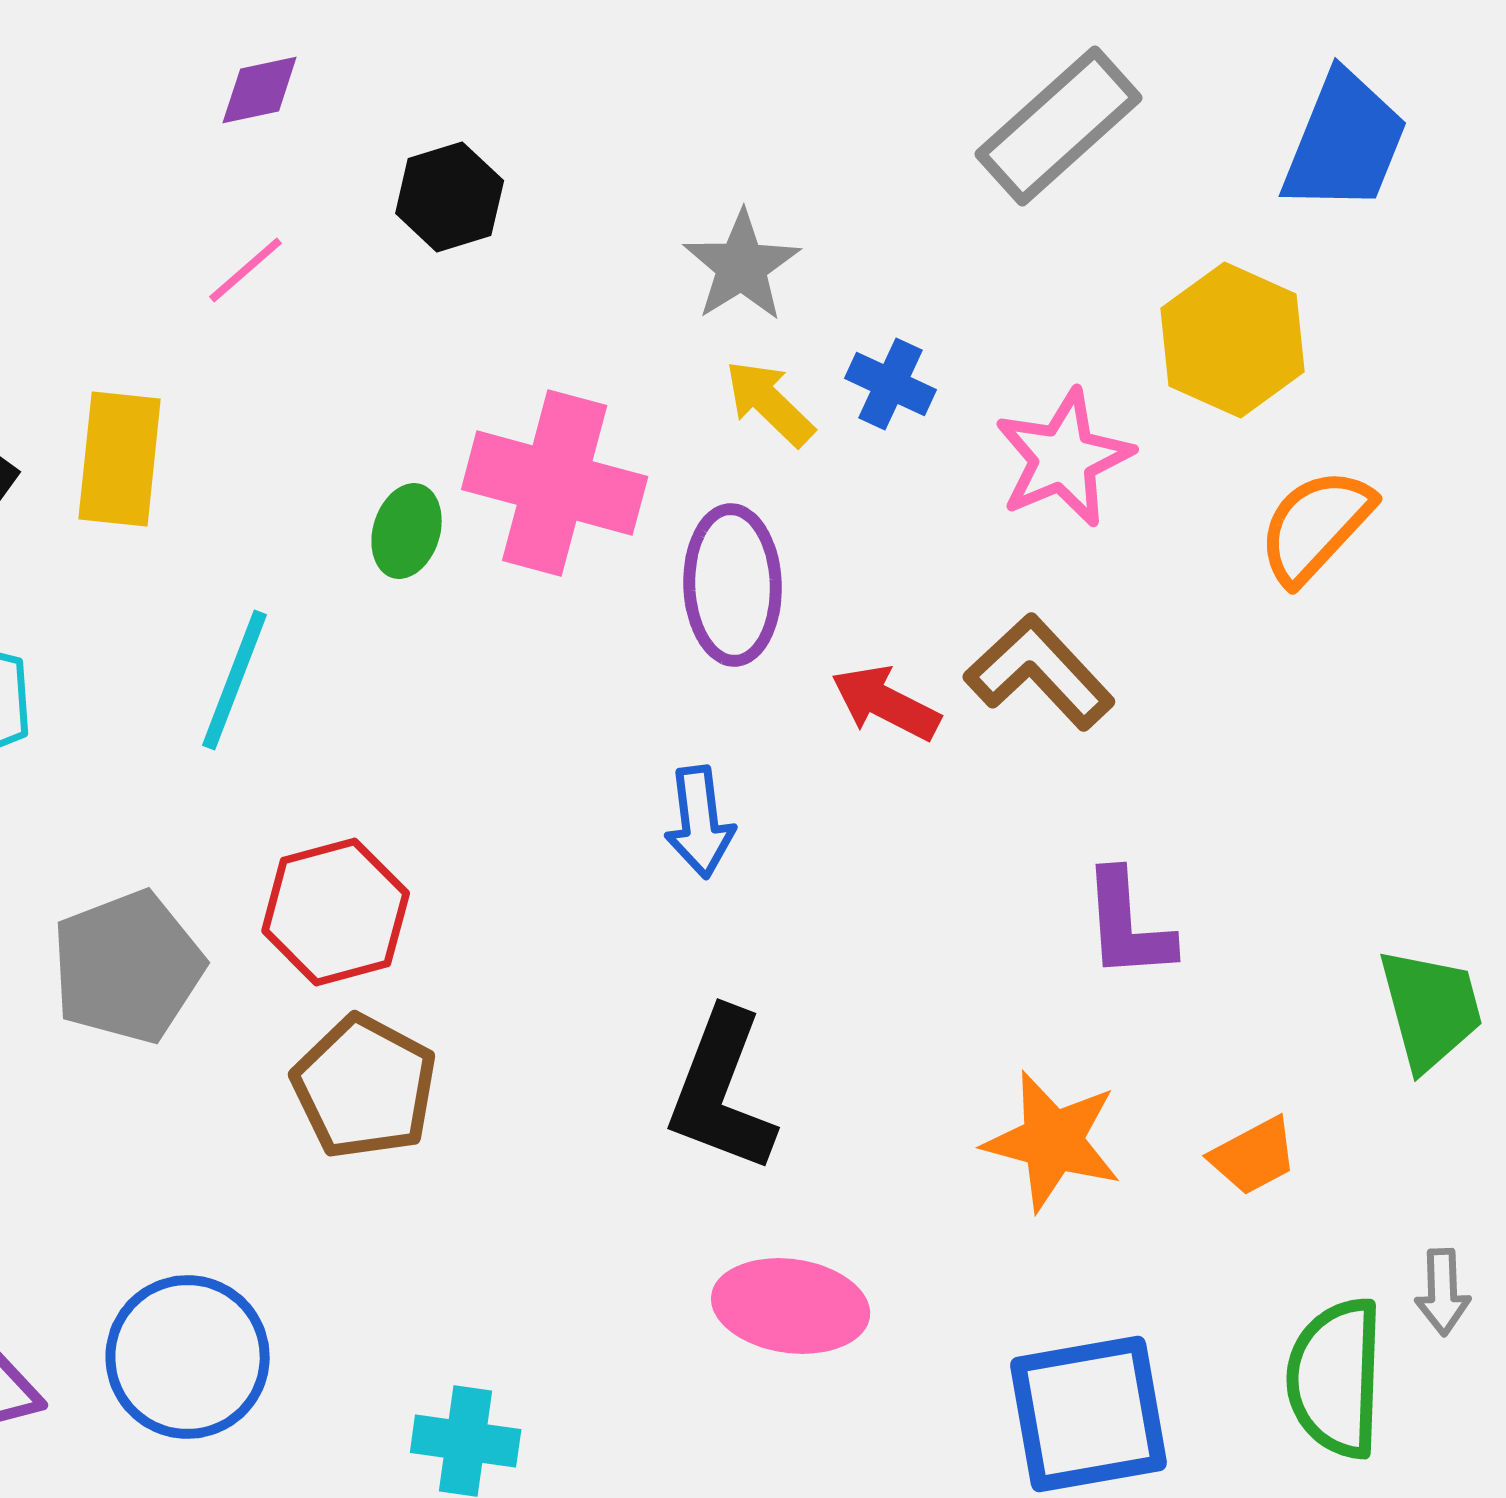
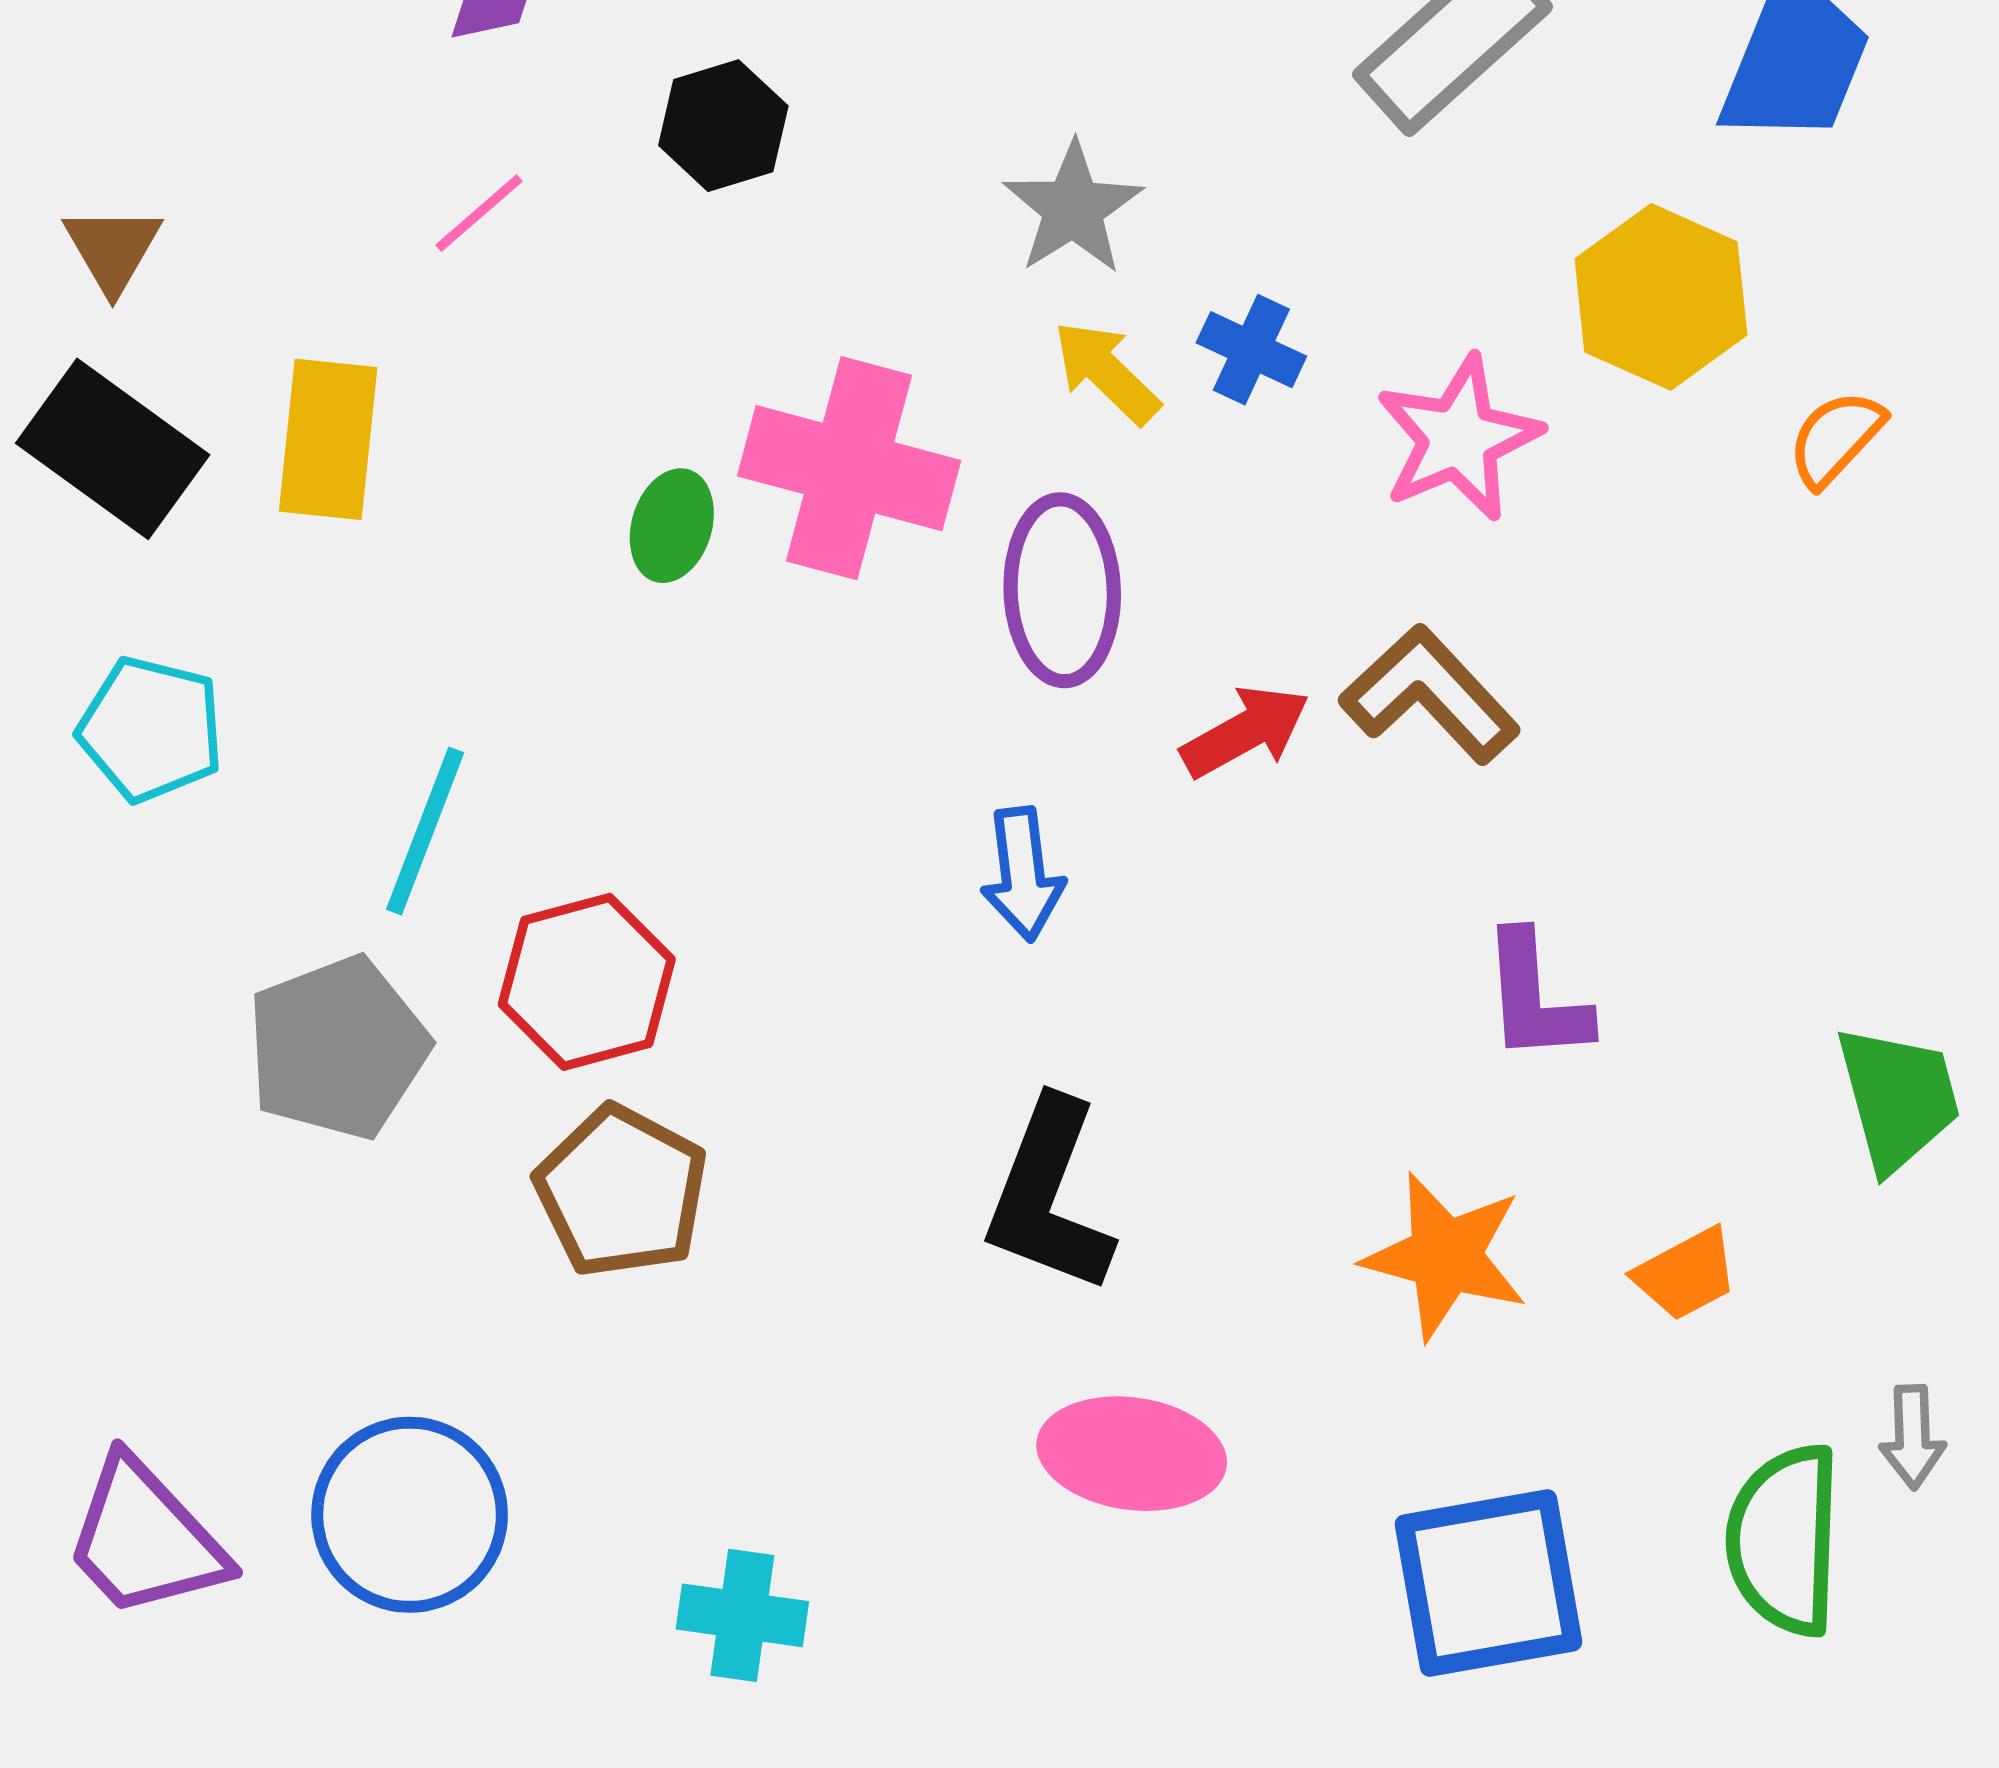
orange semicircle: (1316, 526) -> (1836, 438), moved, size x0.7
cyan line: (235, 680) -> (425, 831), moved
red arrow: (886, 703) -> (1245, 732), turned 124

